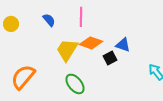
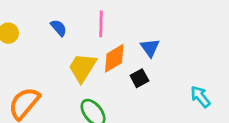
orange diamond: (91, 43) -> (114, 58), turned -50
blue triangle: (123, 45) -> (150, 48), moved, turned 35

